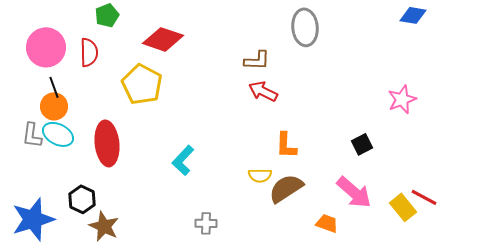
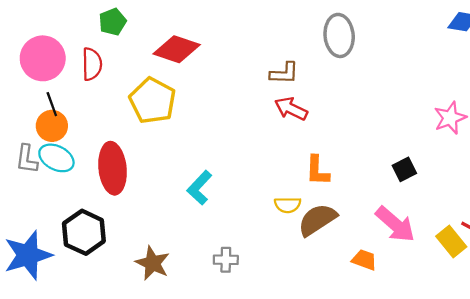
black hexagon: (82, 199) -> (84, 232), size x1.4
brown star: (104, 226) -> (153, 263), moved

